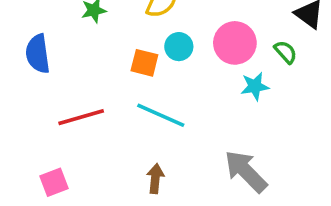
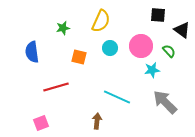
orange square: (144, 63) -> (79, 57), moved
cyan line: (161, 115) -> (117, 97), moved
gray arrow: (246, 171) -> (165, 102), moved

